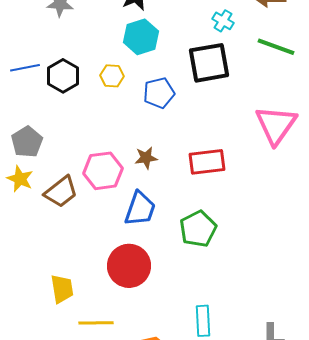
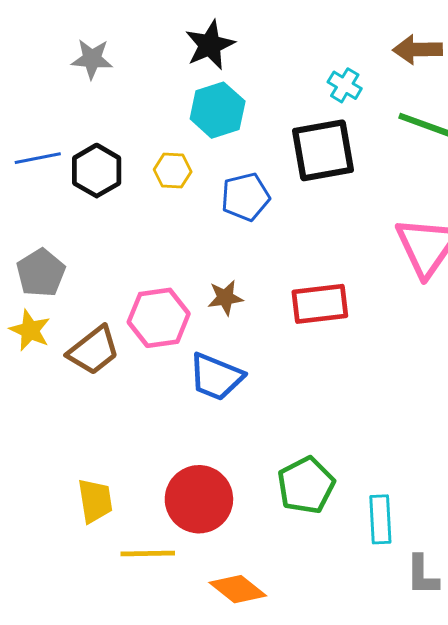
blue trapezoid: (140, 209) -> (216, 377), turned 93
green pentagon: (198, 229) -> (306, 485), moved
red circle: (129, 266) -> (199, 499), moved
cyan rectangle: (203, 321) -> (380, 519), moved

